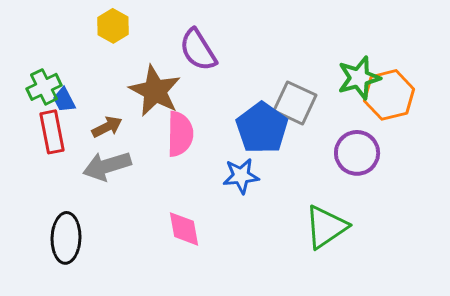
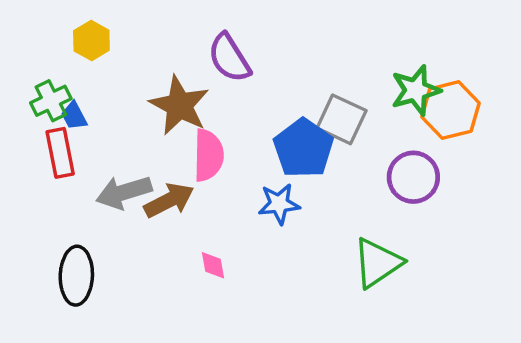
yellow hexagon: (113, 26) -> (91, 41), moved
brown arrow: (107, 127) -> (169, 200), moved, size x1.4
pink diamond: (184, 229) -> (213, 265), size x0.7

